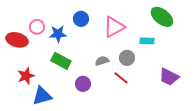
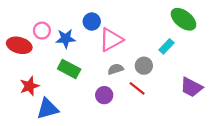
pink triangle: (114, 27) -> (111, 40), moved
cyan rectangle: (147, 41) -> (166, 46), turned -48
purple circle: (83, 84) -> (104, 95), moved

